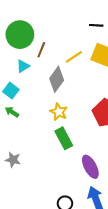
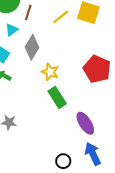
gray diamond: (57, 79) -> (32, 47), moved

